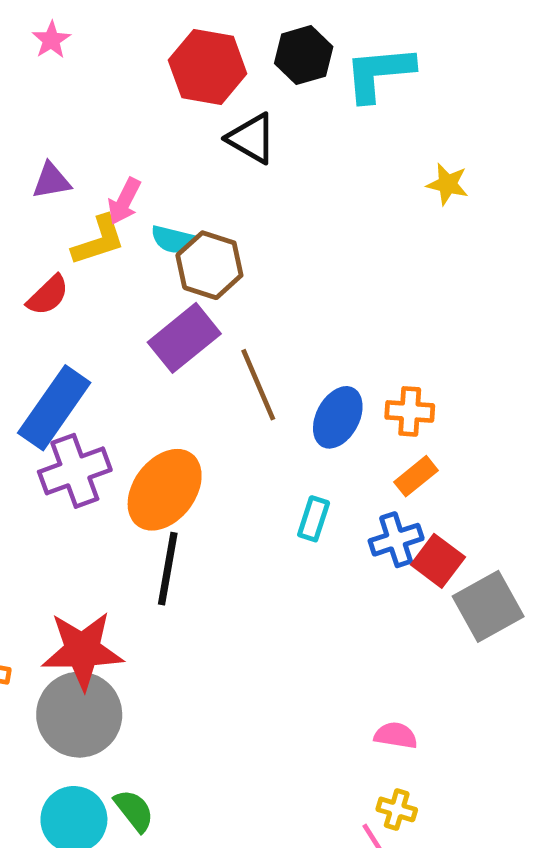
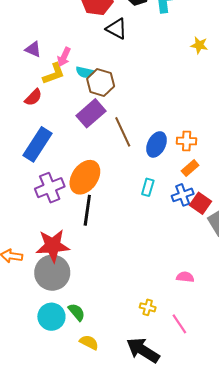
purple triangle: (51, 181) -> (33, 49), turned 36
purple cross: (75, 471) -> (50, 188), moved
yellow cross: (397, 809) -> (148, 307), moved

